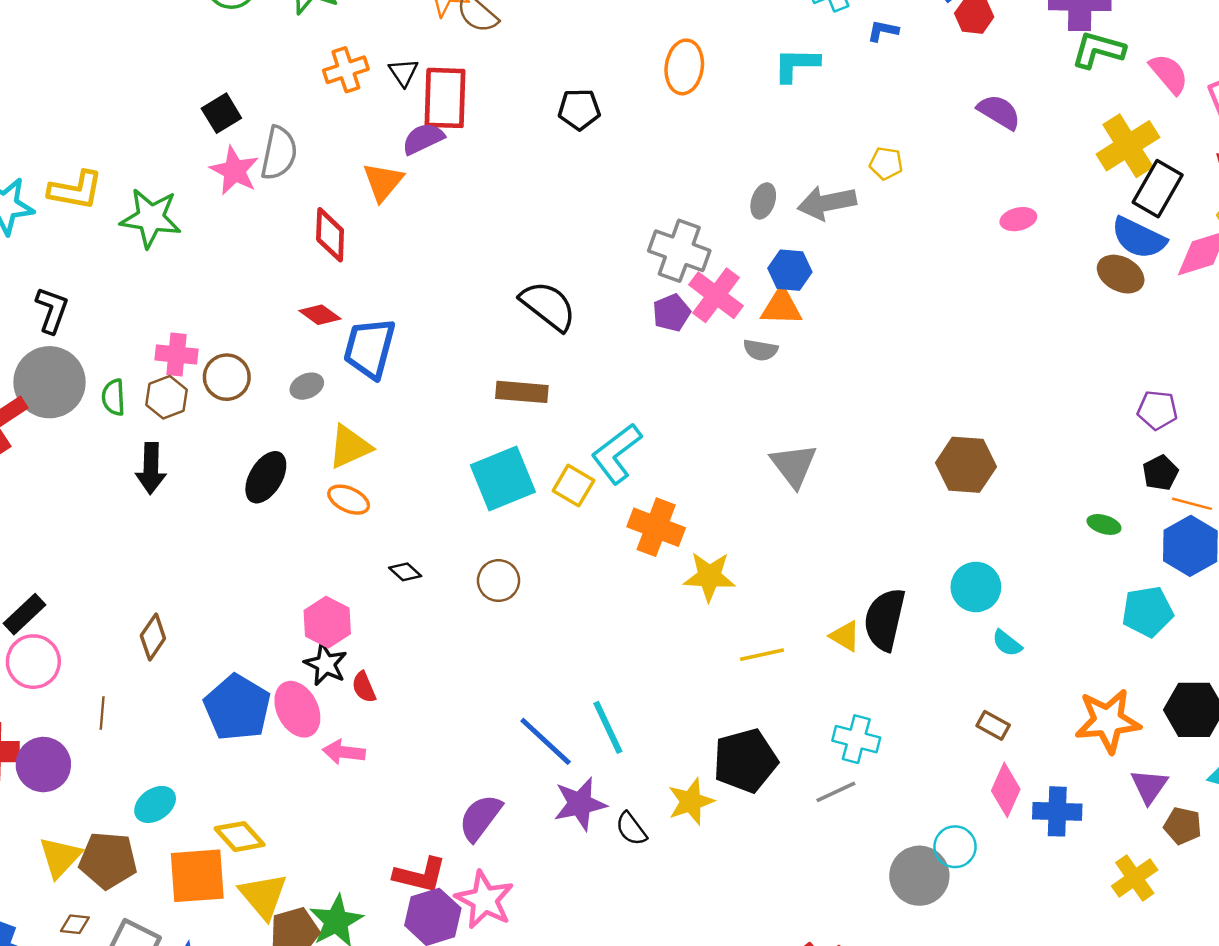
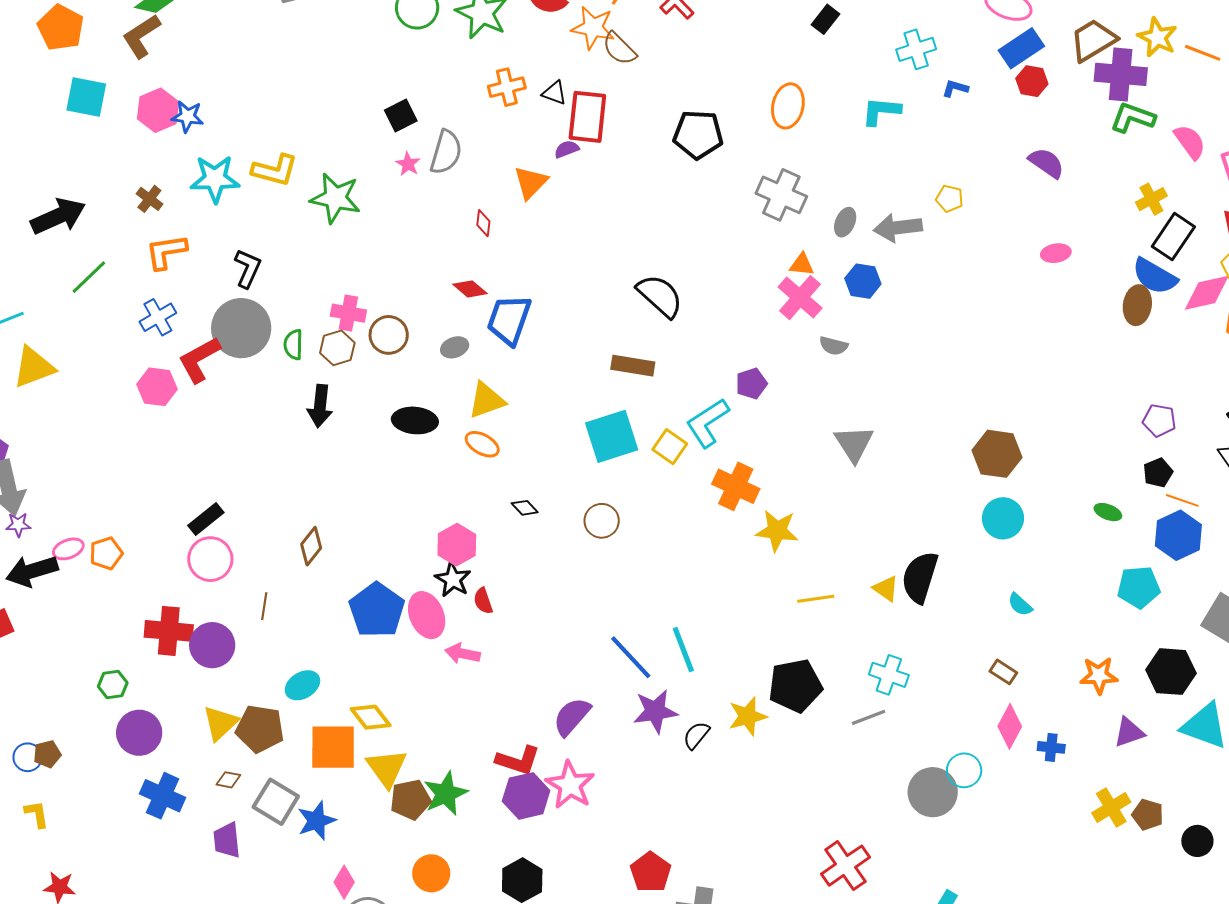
black triangle: (403, 72) -> (554, 93), turned -40
black pentagon: (579, 109) -> (698, 135), size x1.4
purple semicircle: (423, 139) -> (567, 149), size x0.7
yellow cross: (1128, 146) -> (1151, 199), size x0.6
pink star: (234, 171) -> (408, 164), size x0.6
red diamond: (330, 235) -> (483, 223), size x0.6
gray cross: (679, 251) -> (781, 195), moved
brown ellipse: (1121, 274) -> (1137, 305), turned 66
orange triangle: (781, 307) -> (802, 264), moved, size x0.7
purple pentagon: (672, 313) -> (751, 384), moved
black ellipse: (266, 477) -> (415, 420), turned 60
cyan circle: (976, 587) -> (1003, 518), moved
orange star: (1108, 721) -> (1099, 675), size x0.7
purple triangle: (1149, 786) -> (1129, 732), turned 32
blue cross: (1057, 811) -> (1051, 747), size x0.7
brown pentagon: (1183, 826) -> (1148, 815), moved
black semicircle: (631, 829) -> (696, 735), turned 72

